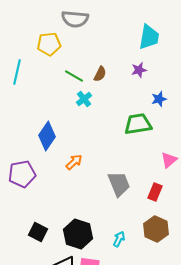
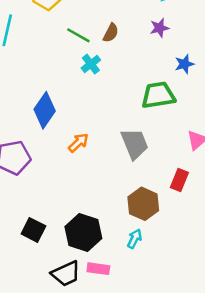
gray trapezoid: (119, 184) -> (135, 144), moved
brown hexagon: (156, 229) -> (143, 204), moved

